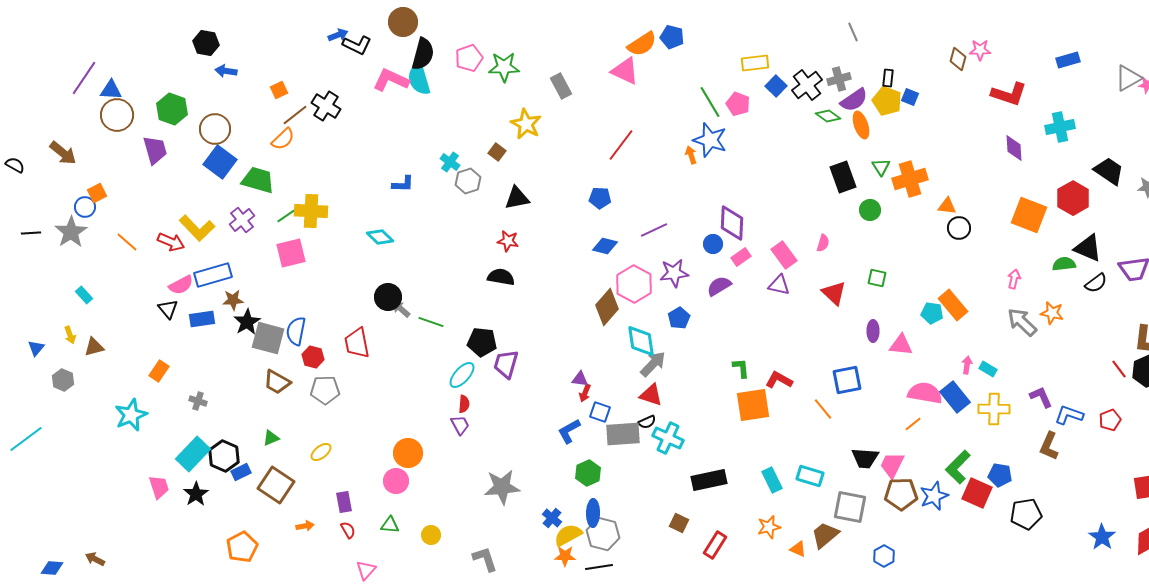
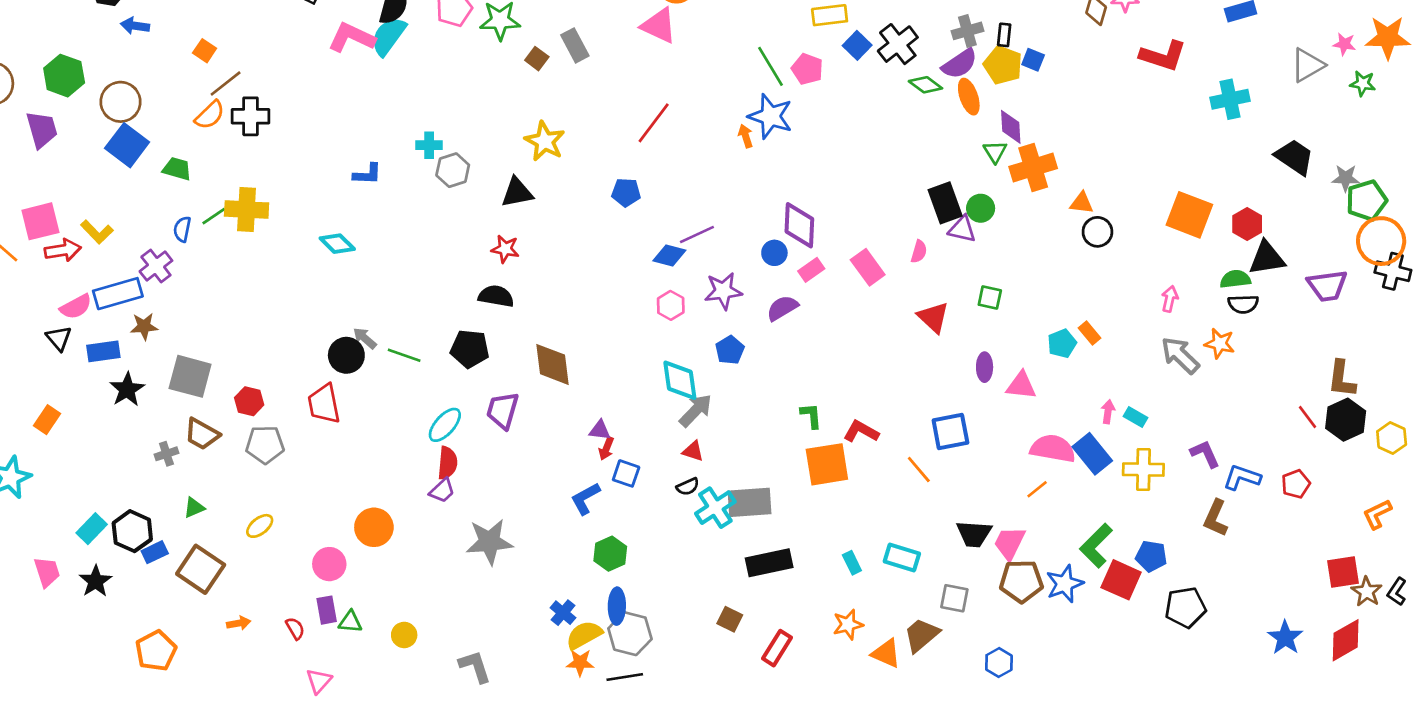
gray triangle: (1128, 78) -> (1308, 65), moved
cyan semicircle: (419, 79) -> (388, 36), turned 52
gray cross: (839, 79) -> (967, 31), moved
orange square: (279, 90) -> (205, 51), turned -30
black cross: (326, 106) -> (250, 116), moved, turned -32
yellow star: (526, 124) -> (545, 141), moved
purple diamond: (1014, 148) -> (1011, 127), moved
brown square: (497, 152) -> (537, 59), moved
cyan cross: (450, 162) -> (429, 145), turned -36
black rectangle: (843, 177) -> (945, 203), moved
green trapezoid: (258, 180) -> (177, 169), size x0.7
red hexagon: (1073, 198) -> (1247, 224), moved, size x0.7
purple cross: (242, 220) -> (156, 266), moved
yellow L-shape: (197, 228) -> (97, 232), size x0.7
red arrow: (171, 242) -> (63, 250), turned -32
blue diamond: (605, 246) -> (669, 255), moved
black triangle: (1088, 248) -> (1267, 258), turned -32
pink square: (291, 253) -> (40, 221), moved
black semicircle: (1096, 283) -> (1243, 304), moved, turned 35
pink hexagon: (634, 284) -> (671, 305), size x0.6
purple triangle: (779, 285) -> (962, 229), moved
black circle: (388, 297) -> (346, 355), moved
orange rectangle: (953, 305) -> (1090, 333), size x0.6
brown diamond: (607, 307) -> (553, 364), moved, turned -48
cyan pentagon: (932, 313) -> (1062, 343), turned -30
black star: (247, 322) -> (127, 389), moved
blue semicircle: (296, 331) -> (182, 229), moved, size x0.7
black pentagon: (482, 342) -> (470, 349), moved
red trapezoid: (357, 343) -> (324, 404), moved
red triangle: (651, 395) -> (693, 451), size x0.7
gray cross: (198, 401) -> (166, 454), moved, turned -36
red semicircle: (464, 404) -> (447, 463), size x1.4
purple trapezoid: (460, 425) -> (442, 491), turned 75
gray rectangle: (623, 434) -> (749, 502), moved
cyan cross: (668, 438) -> (715, 508), turned 32
cyan rectangle: (193, 454) -> (92, 529), size x0.7
cyan rectangle: (772, 480) -> (852, 563), size x0.7
pink circle: (396, 481) -> (329, 564), moved
gray star: (502, 487) -> (489, 542), moved
purple rectangle: (344, 502) -> (327, 610), moved
gray square: (850, 507) -> (954, 598), size x0.7
orange triangle: (798, 549) -> (886, 653), size x1.4

